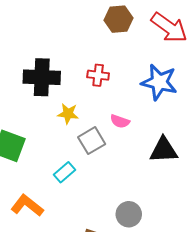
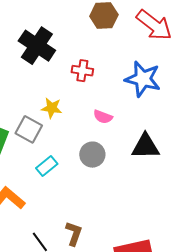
black cross: (42, 77) -> (37, 46), moved, turned 30
gray square: (92, 141) -> (29, 129), moved, turned -32
gray circle: (129, 214) -> (92, 155), moved

